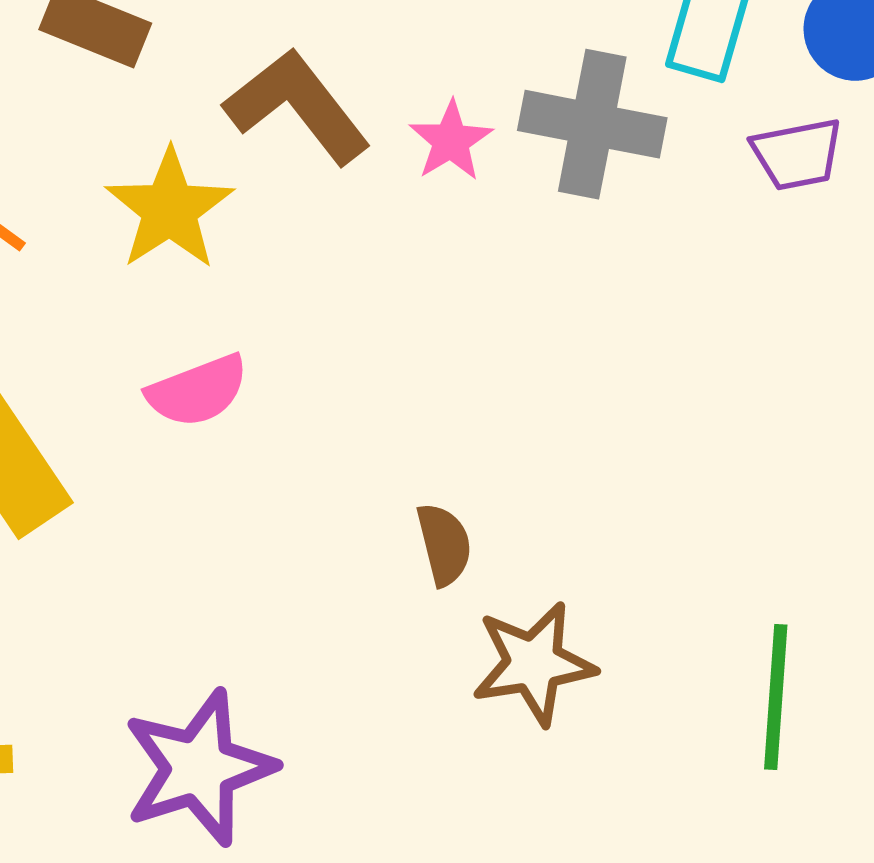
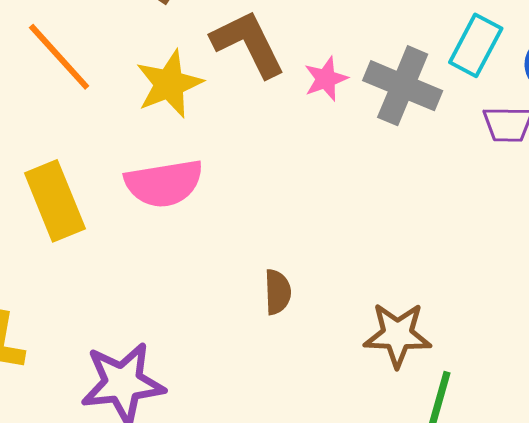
pink semicircle: (198, 391) -> (164, 183), size x1.4
brown star: (534, 663) -> (397, 335), moved

